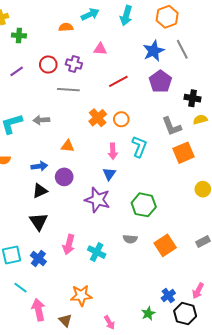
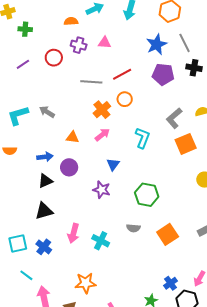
purple cross: (74, 64) -> (79, 45), moved
purple pentagon: (160, 81) -> (163, 74), turned -30
gray line: (68, 90) -> (91, 82), moved
black cross: (193, 98) -> (194, 68), moved
orange circle: (121, 119) -> (125, 99), moved
gray arrow: (41, 120) -> (47, 112), turned 35
gray L-shape: (172, 126) -> (174, 118), turned 70
pink arrow: (113, 151) -> (102, 135), moved, turned -126
purple star: (97, 200) -> (102, 190), size x0.7
black triangle: (39, 222) -> (44, 211), turned 48

